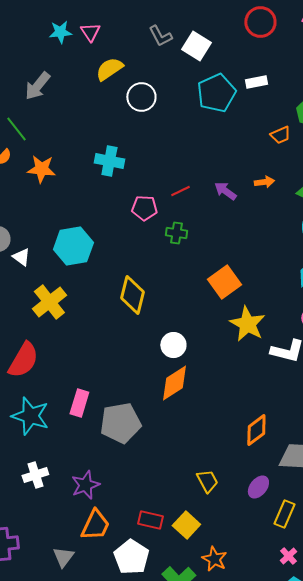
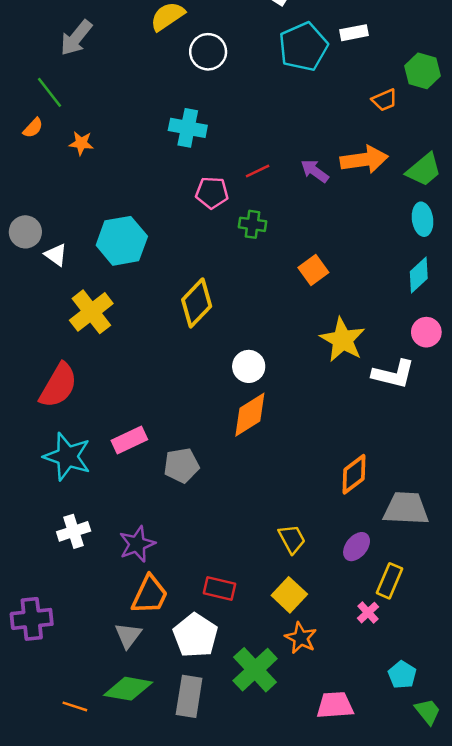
cyan cross: (109, 161) -> (188, 128), moved
orange star: (41, 169) -> (81, 143), size x0.7
orange arrow: (264, 182) -> (364, 160), size x1.8
orange square: (224, 282) -> (313, 270), moved, size x0.7
yellow diamond: (132, 295) -> (197, 303), turned 30
pink rectangle: (79, 403) -> (129, 440), turned 48
gray pentagon: (120, 423) -> (181, 465), size x0.7
yellow square: (186, 525) -> (289, 595), moved
pink cross: (288, 556) -> (368, 613), moved
gray triangle: (63, 557) -> (128, 635), moved

